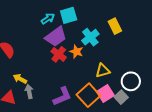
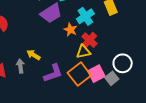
red cross: (59, 54) -> (89, 40), moved
yellow triangle: (103, 71) -> (83, 52), moved
yellow arrow: (20, 79) -> (33, 55), moved

